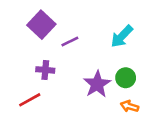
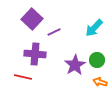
purple cross: (45, 70) -> (35, 54), size x1.5
red line: (30, 100) -> (23, 77), turned 42

